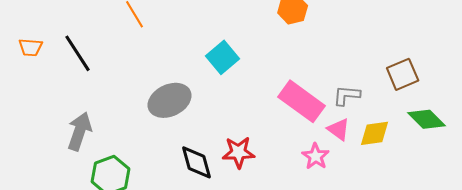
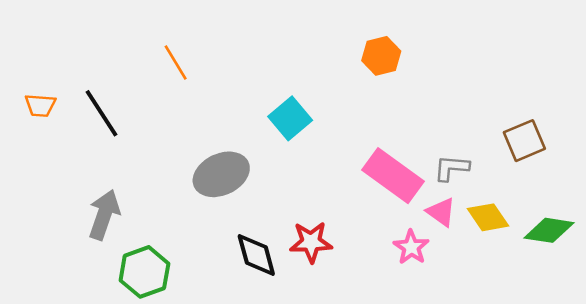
green diamond: (427, 119) -> (549, 230), moved, turned -36
yellow diamond: (375, 133) -> (488, 217), turned 64

